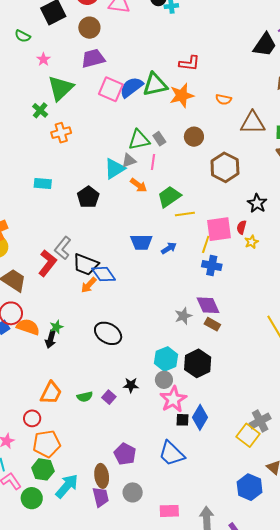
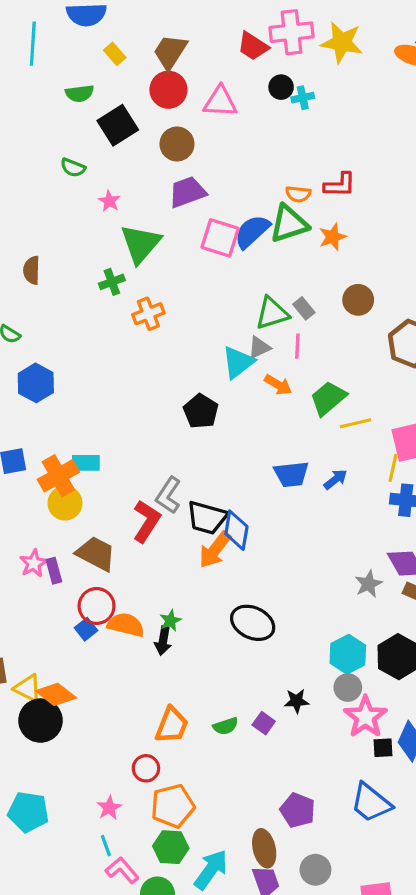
orange star: (182, 95) -> (333, 237), size x0.7
orange semicircle: (224, 99) -> (298, 194), moved
green cross: (40, 110) -> (112, 282), turned 35
cyan rectangle: (43, 184) -> (86, 463), moved
blue diamond: (103, 274) -> (236, 530), turned 50
orange arrow: (89, 285) -> (215, 550), size x1.4

